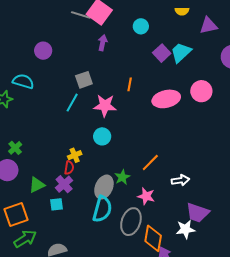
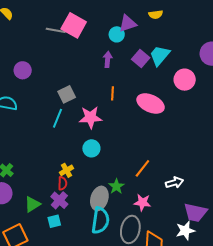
purple triangle: (208, 26) -> (128, 23), moved
purple arrow: (103, 43) -> (108, 59), moved
pink circle: (201, 91) -> (185, 80), moved
pink ellipse: (166, 99) -> (151, 103), turned 44

